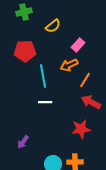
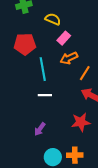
yellow semicircle: (53, 26) -> (53, 19), turned -119
pink rectangle: (78, 45) -> (64, 38), moved
purple arrow: (23, 142) -> (40, 129), moved

